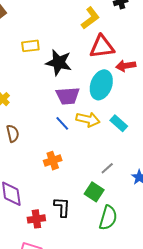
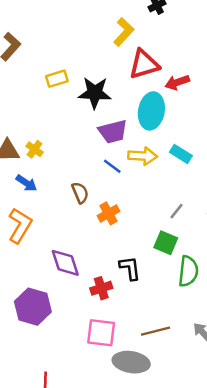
brown semicircle: (13, 133) -> (80, 193), moved

